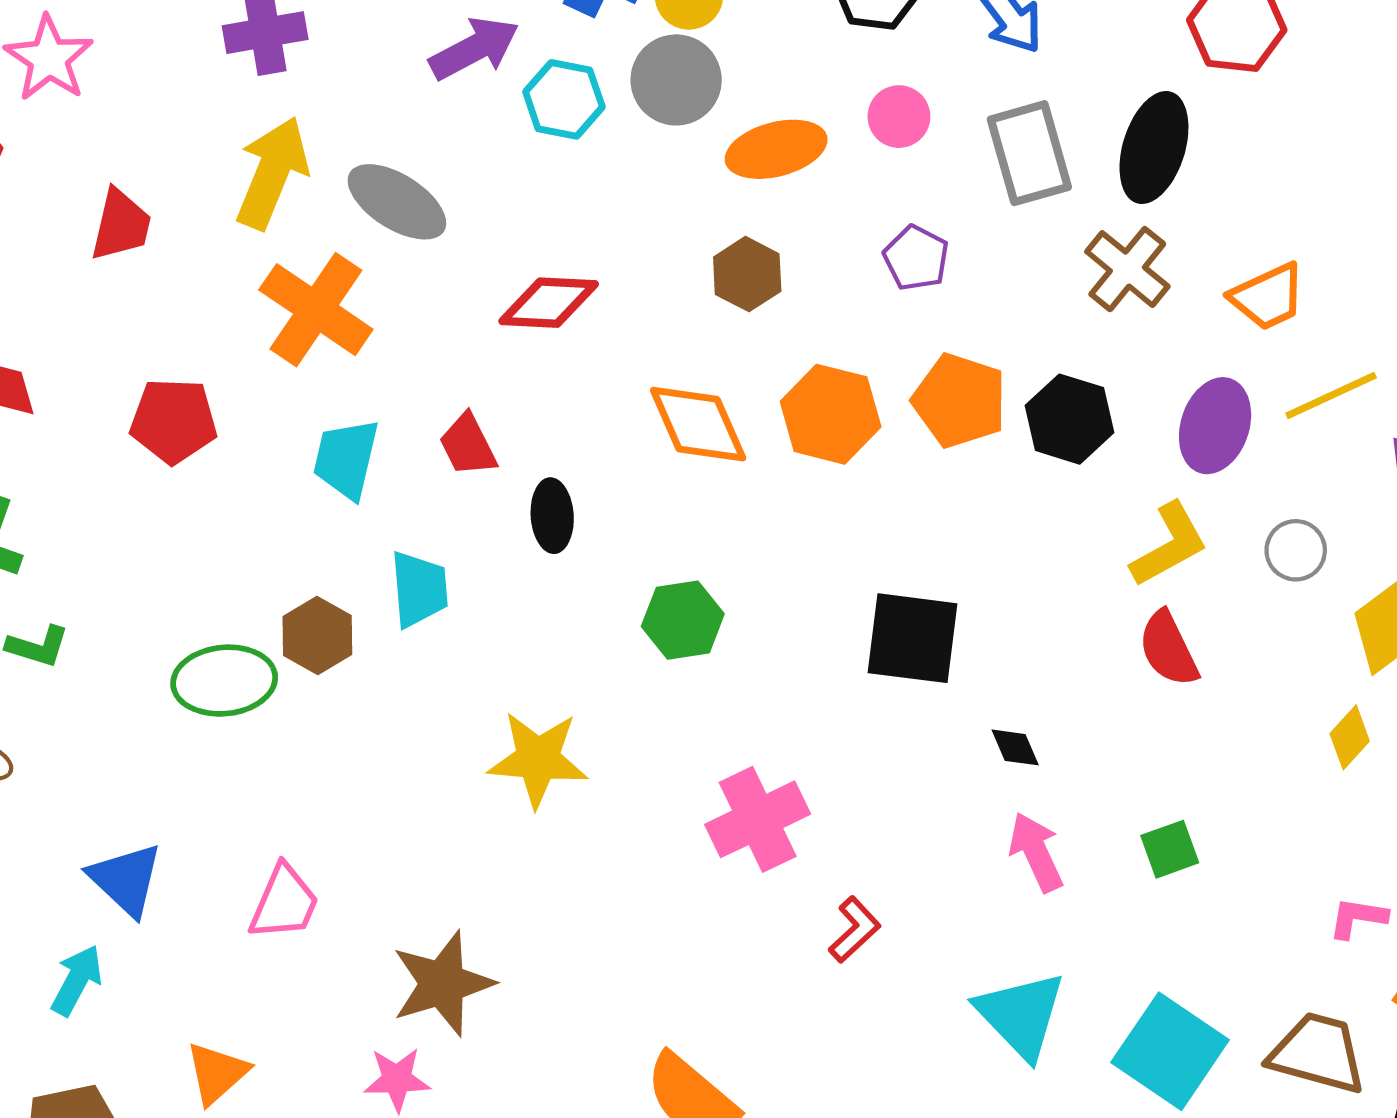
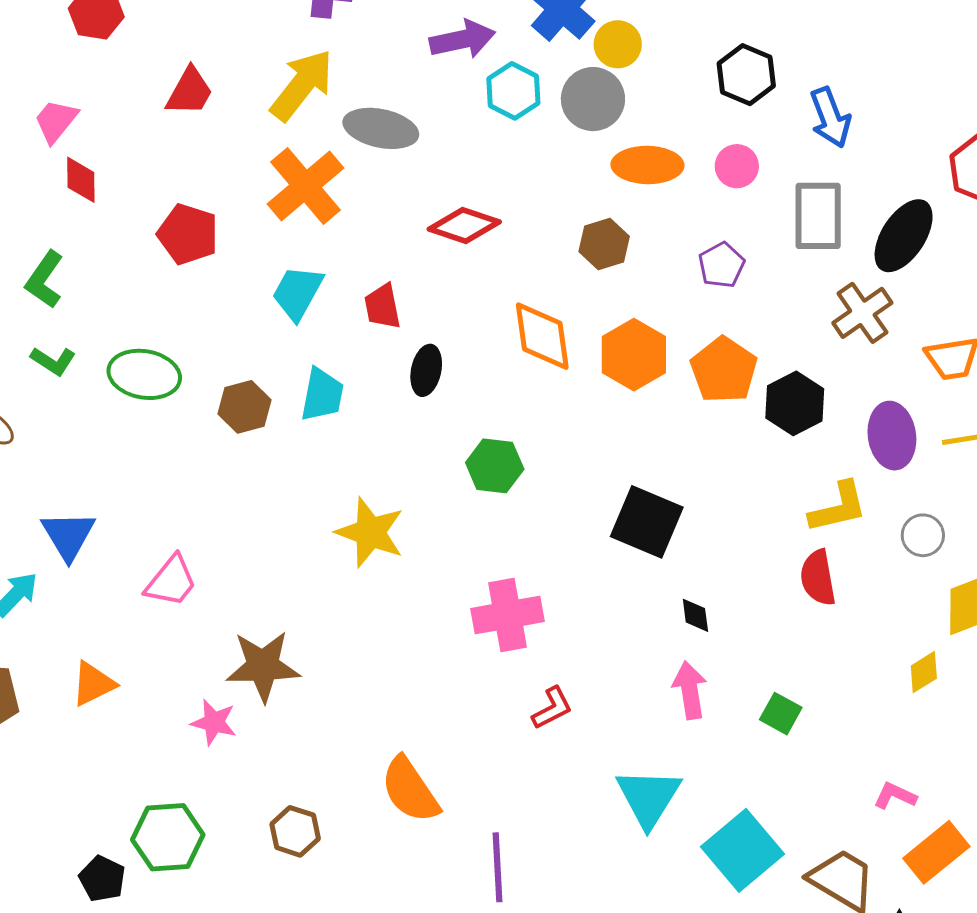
gray ellipse: (397, 202) -> (381, 128), turned -36
purple ellipse: (1215, 426) -> (892, 436), turned -42
green ellipse: (224, 681) -> (144, 374), moved
green square: (1170, 849) -> (781, 714), turned 33

